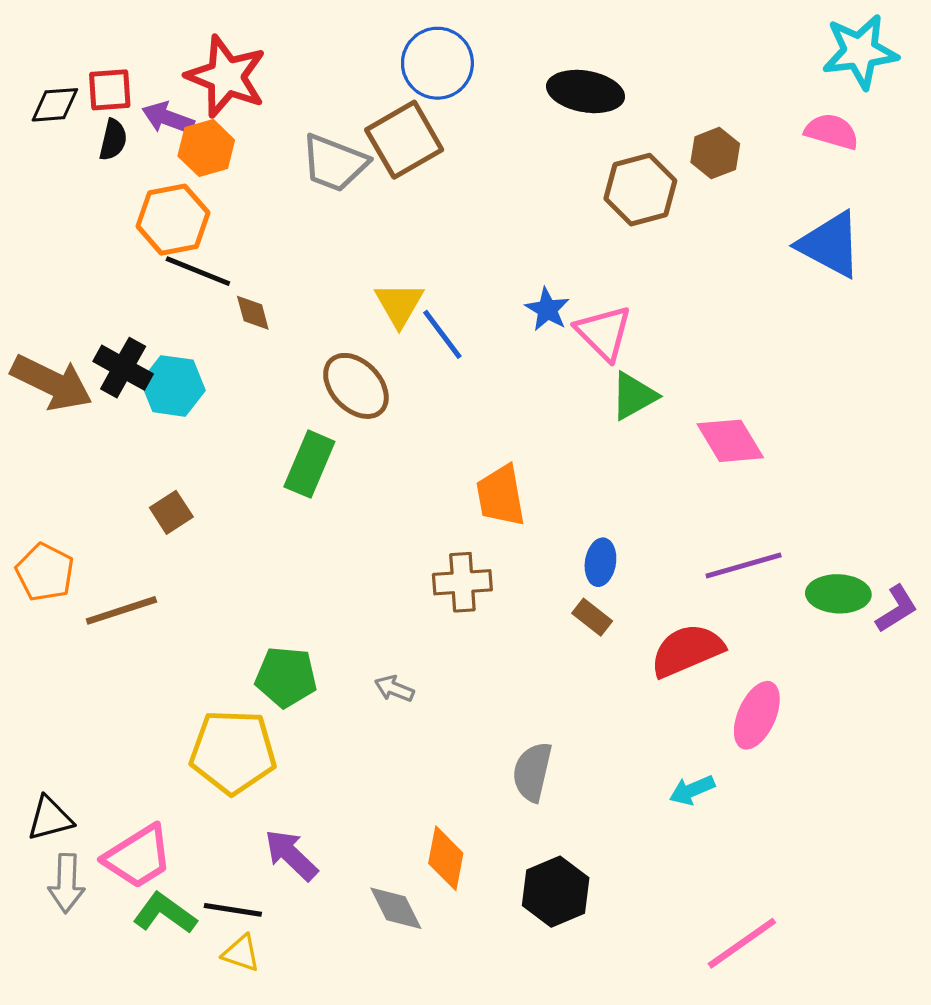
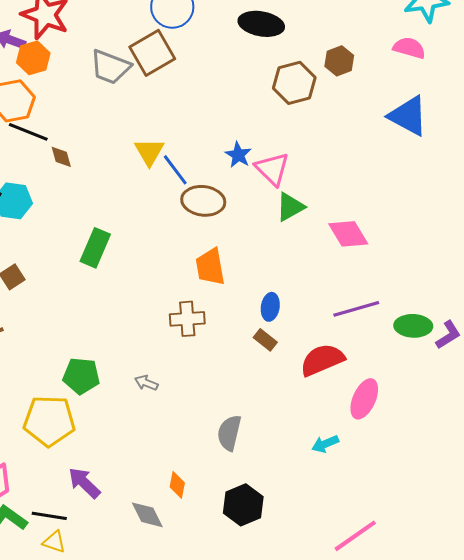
brown ellipse: (356, 386) -> (203, 201), moved, turned -39
orange diamond: (446, 858) -> (177, 485), size x0.7

